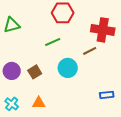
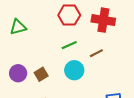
red cross: (103, 30) -> (103, 20), moved
green line: (53, 42) -> (69, 45), moved

